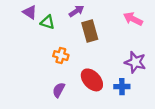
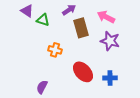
pink arrow: (133, 19) -> (106, 17), moved
purple star: (135, 62) -> (110, 41), moved
purple semicircle: (59, 90) -> (42, 87), moved

